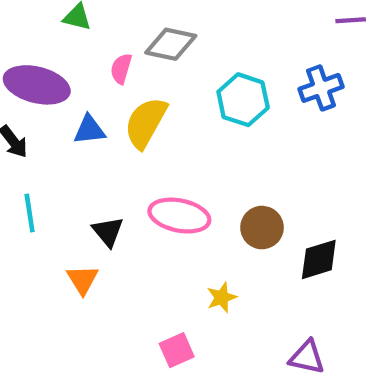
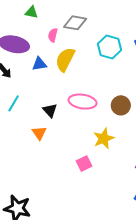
cyan line: (30, 213) -> (14, 103), turned 42
yellow star: (222, 297) -> (104, 138), size x1.5

